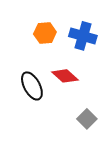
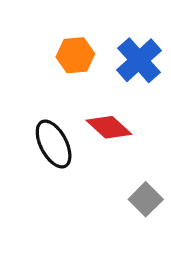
blue cross: (83, 36) -> (139, 60), turned 32

